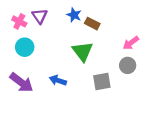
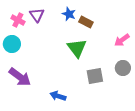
cyan circle: (25, 47) -> (12, 44), moved
gray circle: (128, 65) -> (123, 68), moved
blue arrow: (58, 80) -> (58, 96), moved

